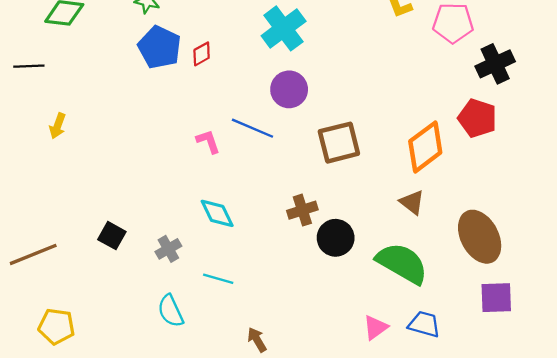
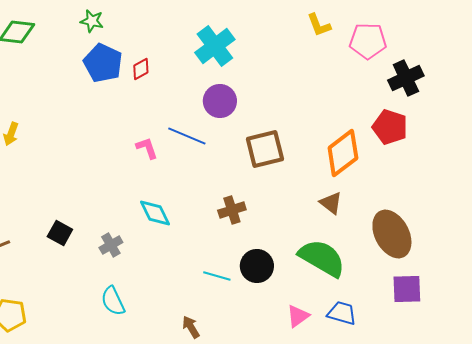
black circle: (336, 238) -> (257, 266), moved
cyan line: (218, 279) -> (217, 276), moved

